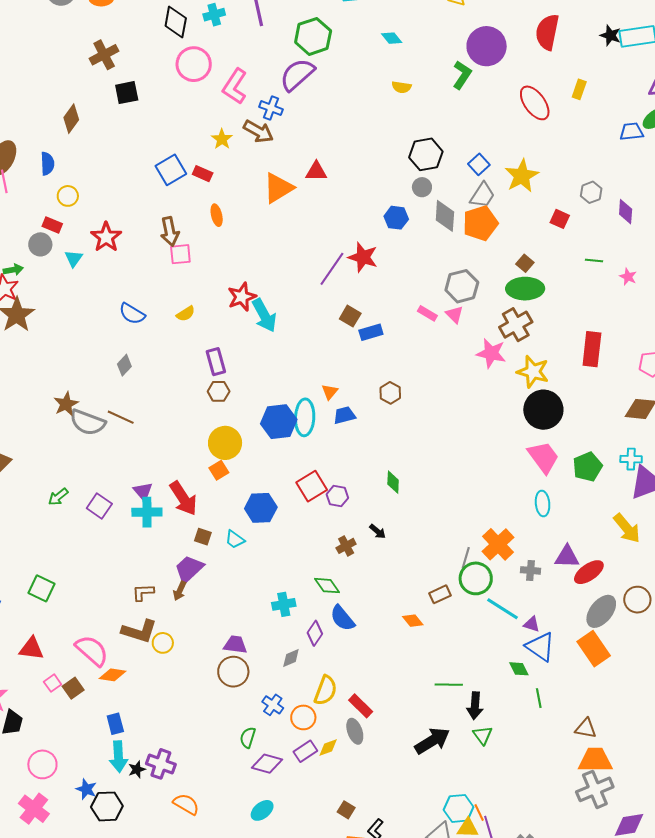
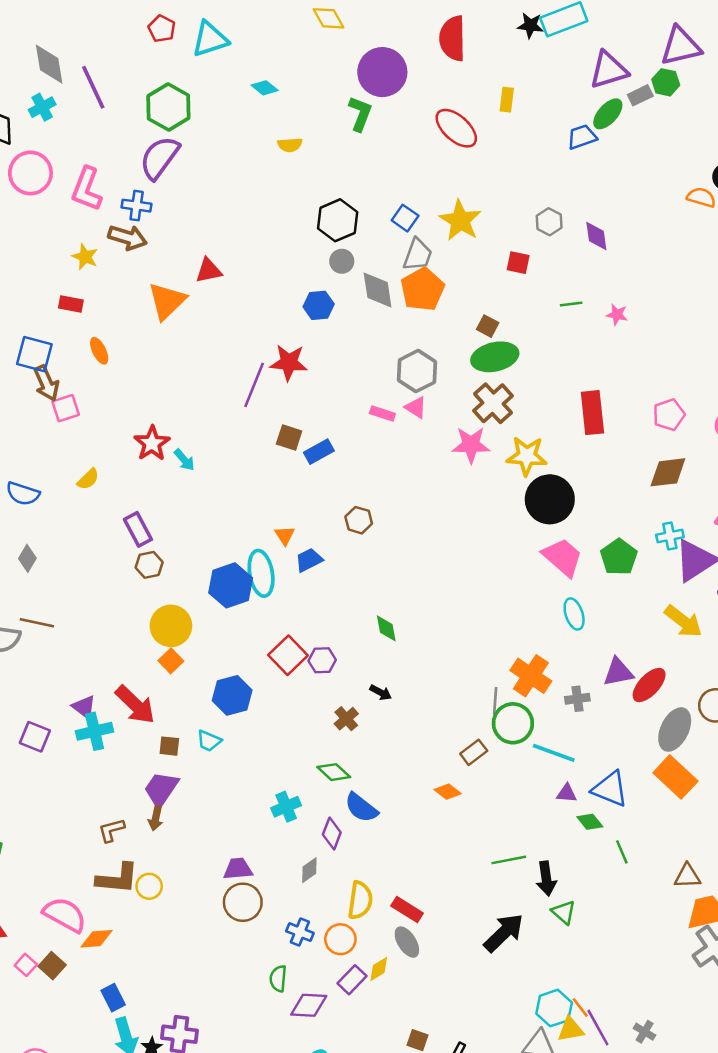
blue square: (171, 170) -> (34, 354), moved, turned -32
cyan arrow: (264, 315) -> (184, 460), size x0.6
purple triangle: (532, 624) -> (567, 793), moved

